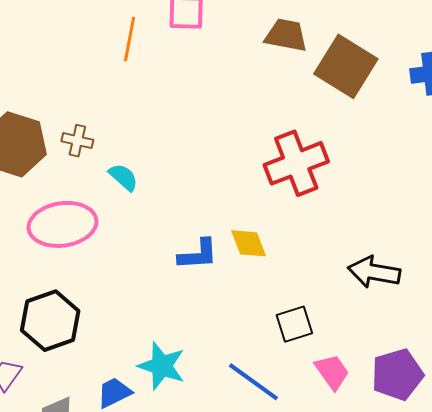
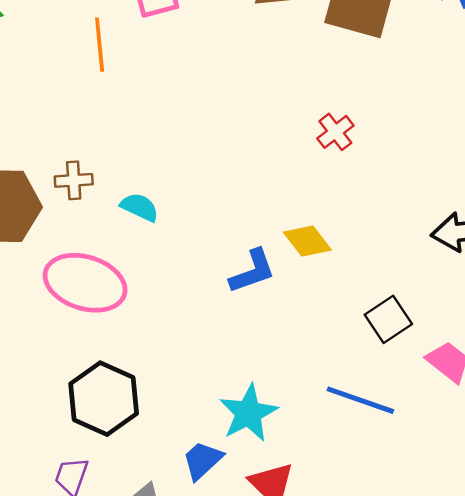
red cross: (296, 163) -> (335, 132), size x0.5
pink ellipse: (62, 224) -> (85, 283), turned 42
cyan star: (162, 366) -> (248, 413), turned -30

